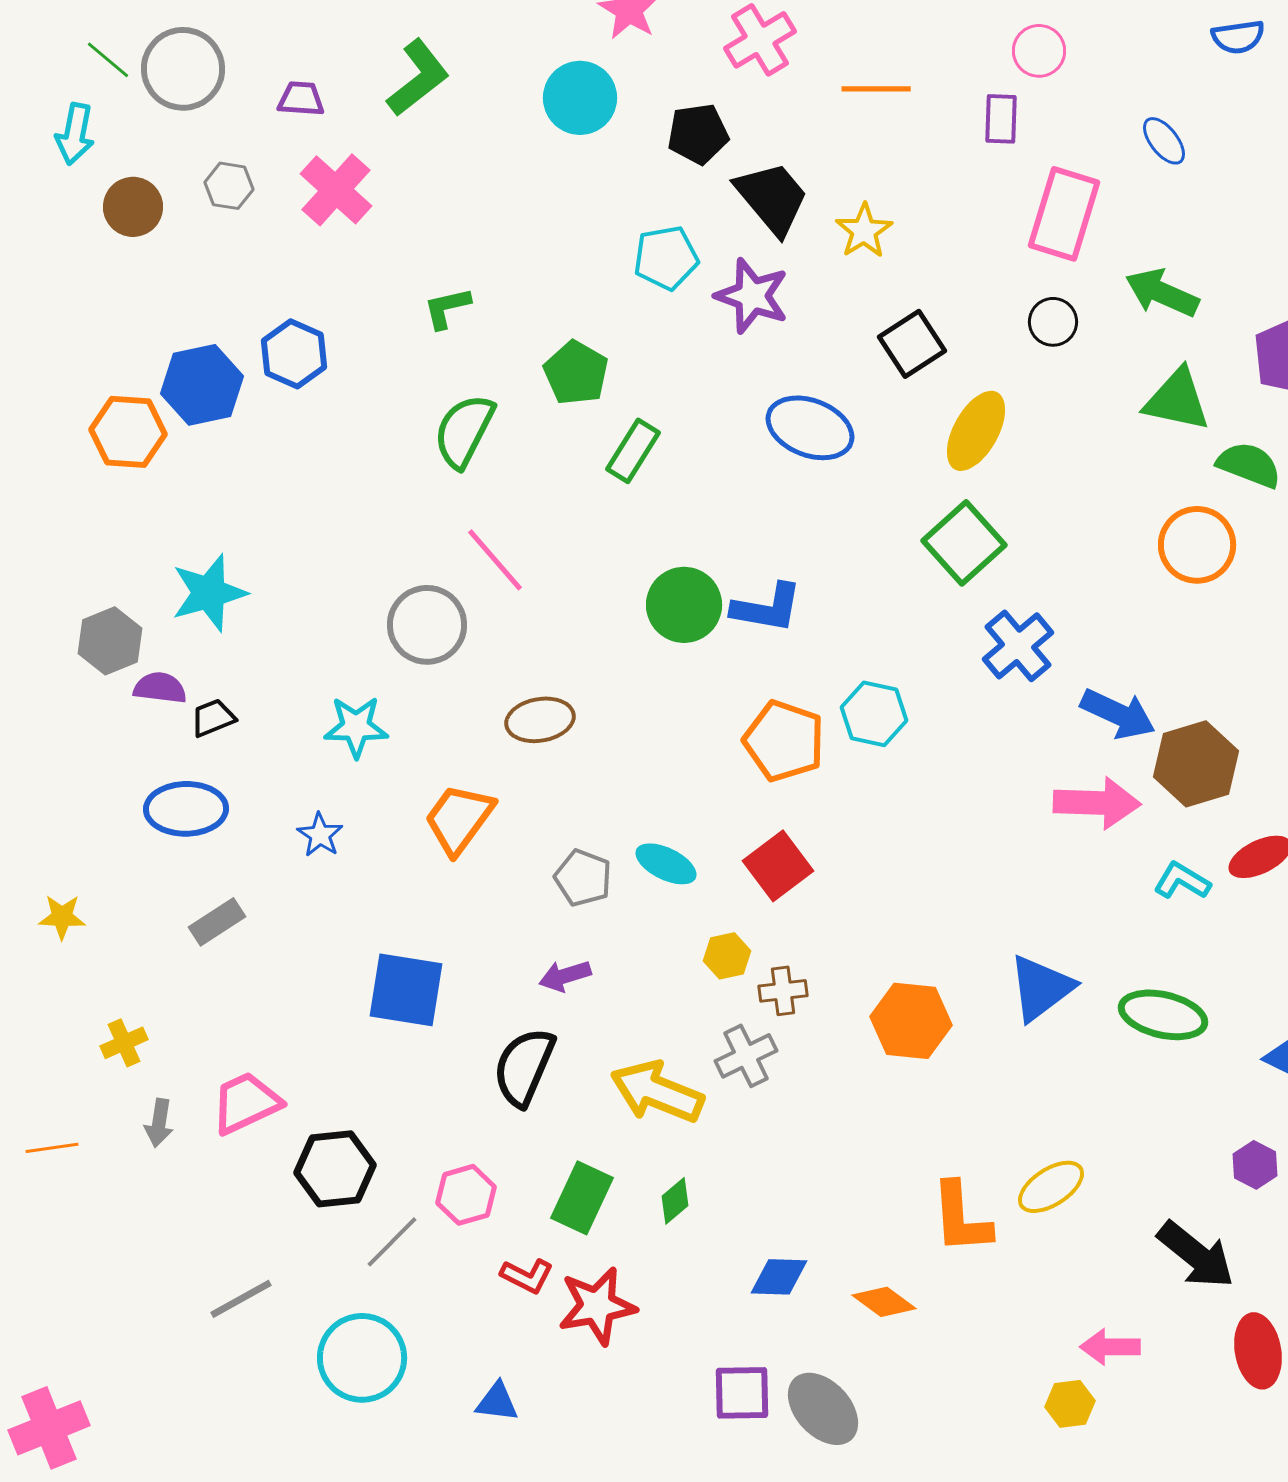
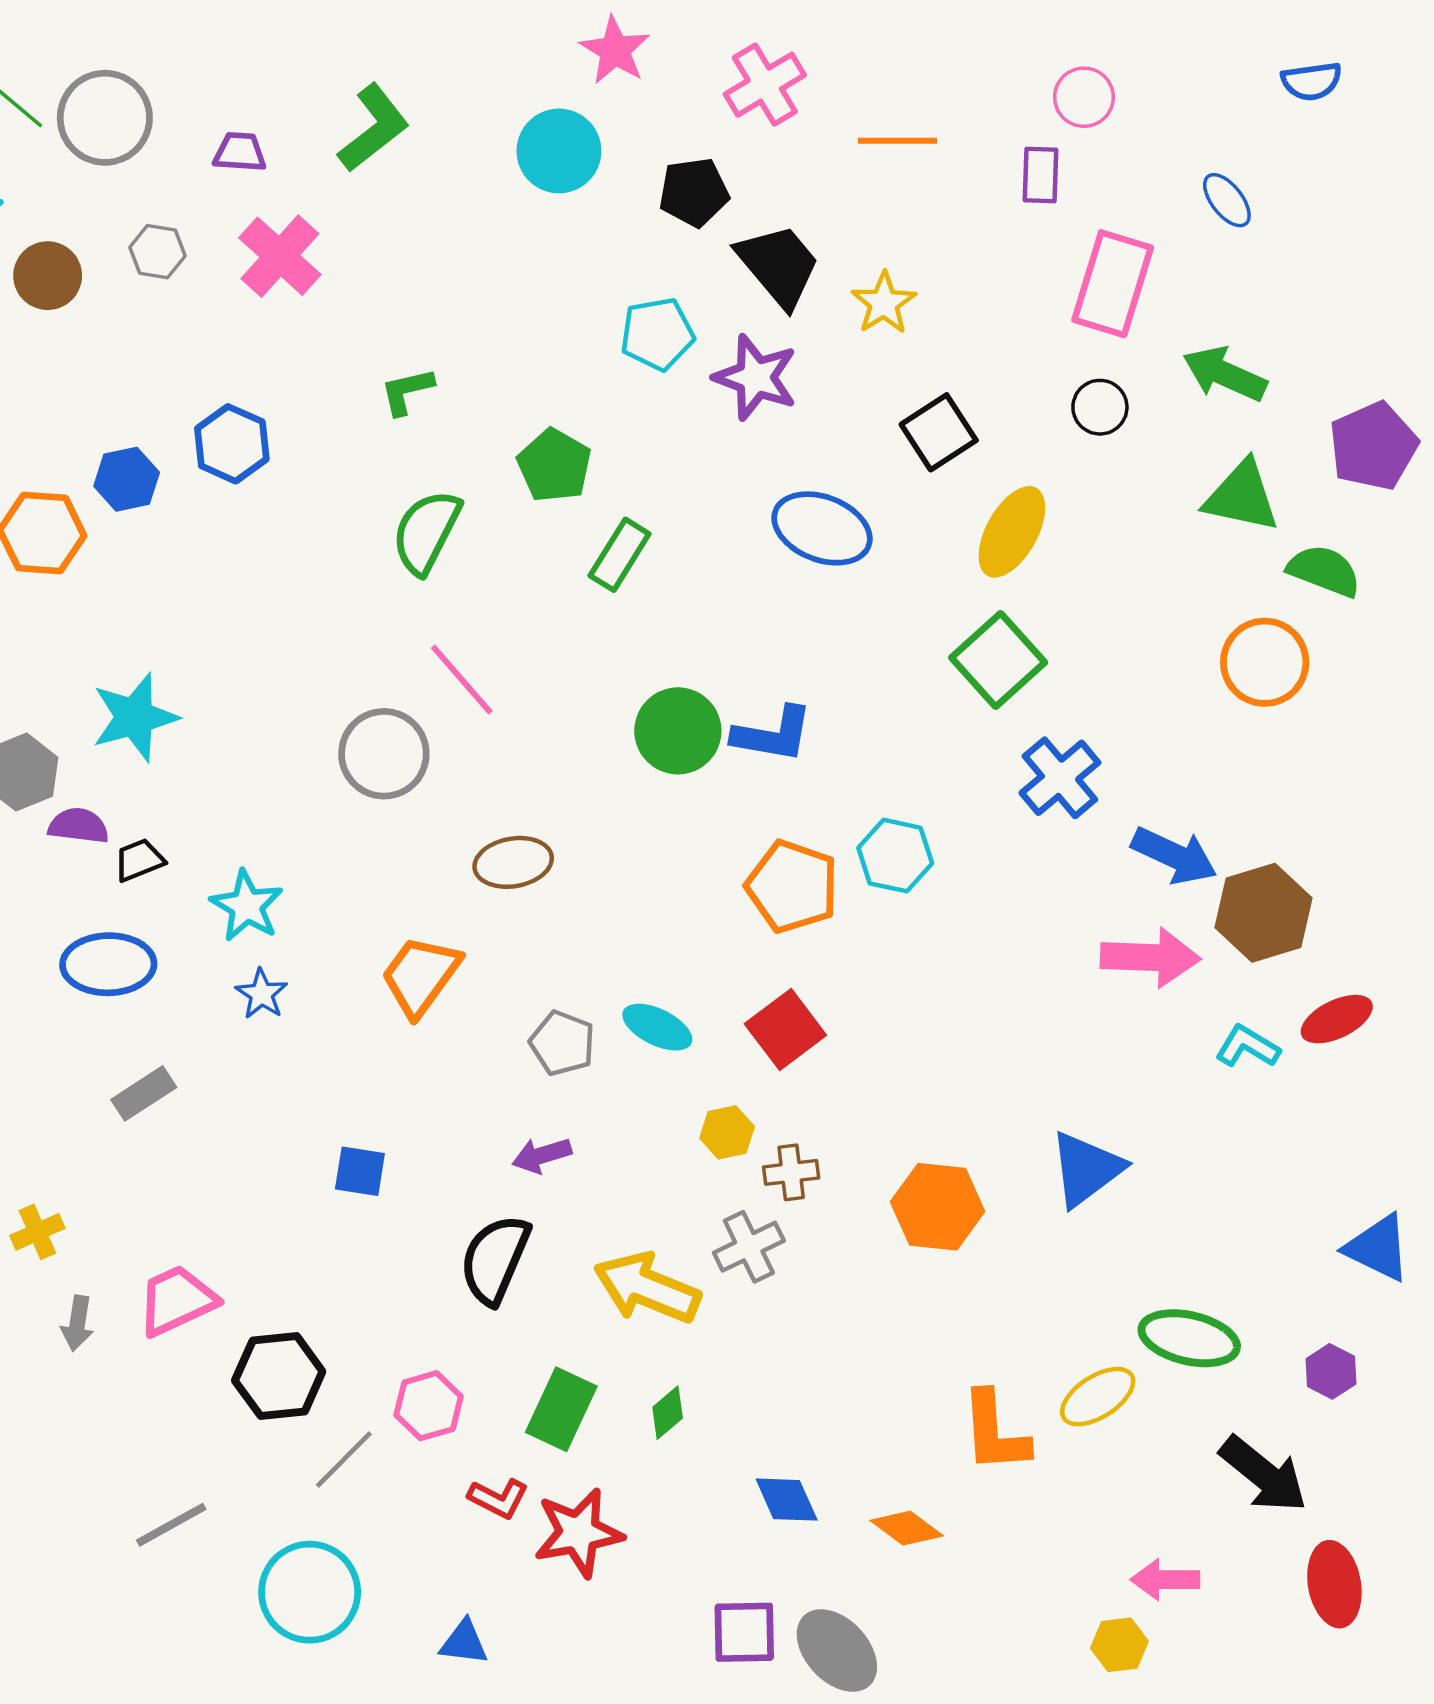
blue hexagon: (202, 385) -> (127, 479), size x0.7
cyan star: (356, 727) -> (247, 906), moved, turned 30
blue square: (406, 990) -> (360, 1171), size x0.6
green ellipse: (1163, 1015) -> (1189, 1338), moved
blue diamond: (779, 1277) -> (787, 1500), turned 64

